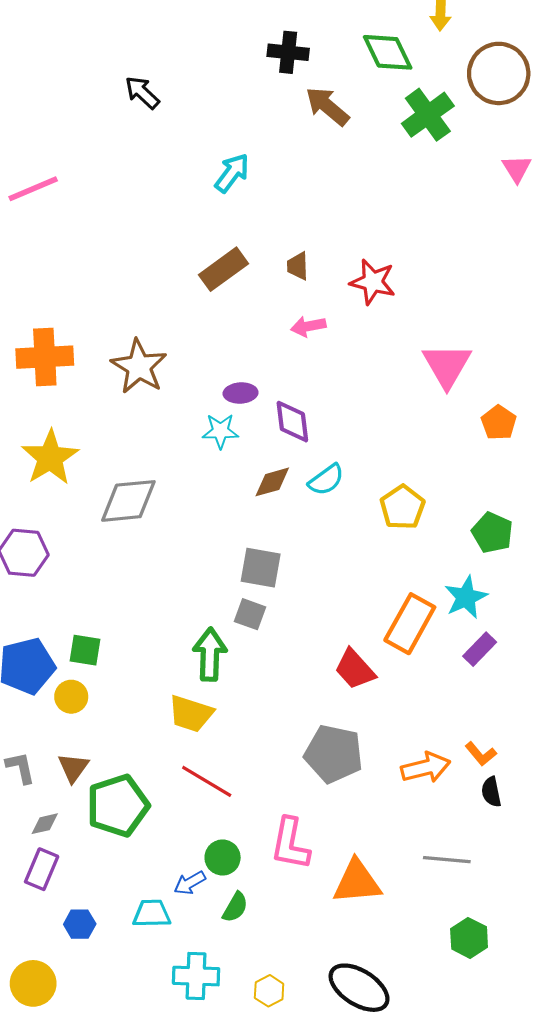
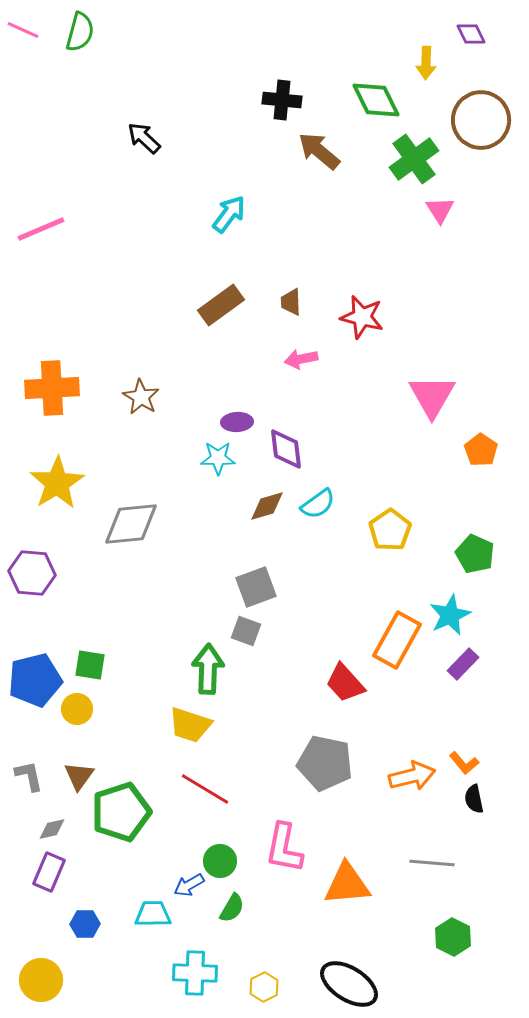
pink triangle: (517, 169) -> (440, 210), moved
brown star: (139, 367) -> (141, 397), size x0.7
gray square: (261, 568) -> (256, 587), turned -30

